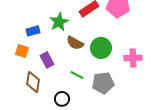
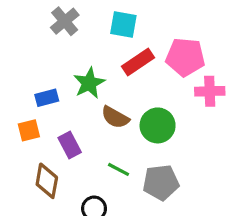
orange square: (22, 51) -> (29, 130), turned -32
pink cross: (133, 58) -> (210, 91), moved

